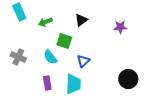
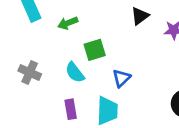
black triangle: (81, 20) -> (140, 16), moved
green square: (64, 41) -> (95, 50), turned -35

